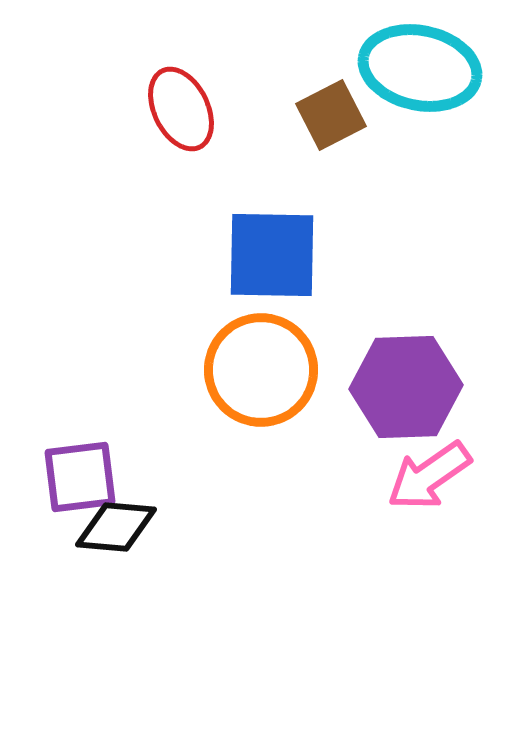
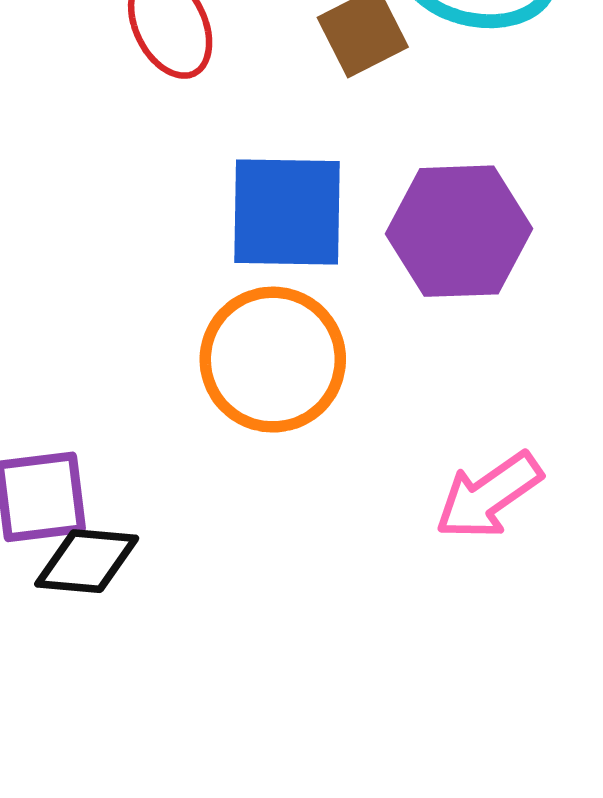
purple hexagon: (406, 387) -> (459, 231), moved

